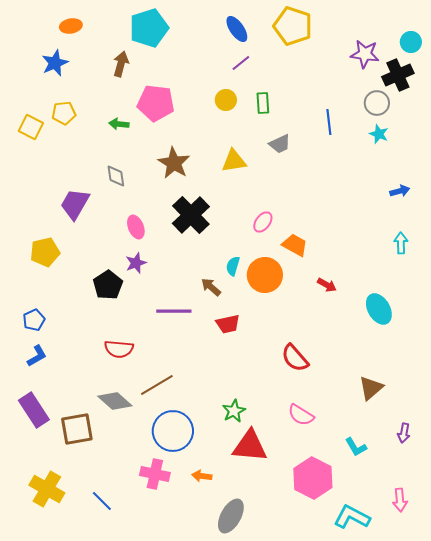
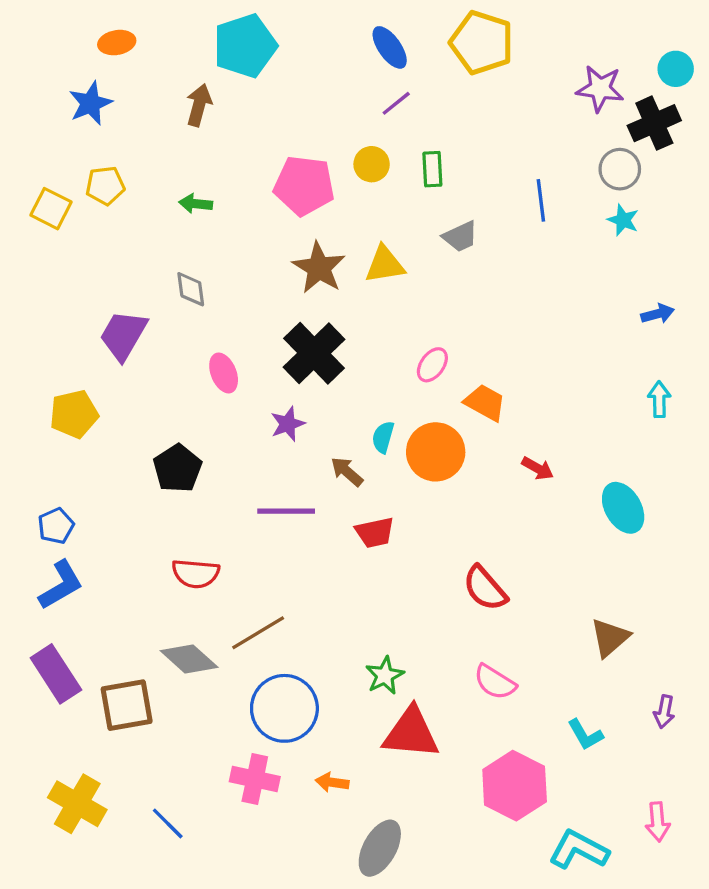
pink pentagon: (156, 103) -> (304, 186), moved
brown star: (174, 163) -> (319, 268), moved
purple star: (136, 263) -> (288, 424), moved
blue L-shape: (37, 356) -> (61, 585), size x1.4

